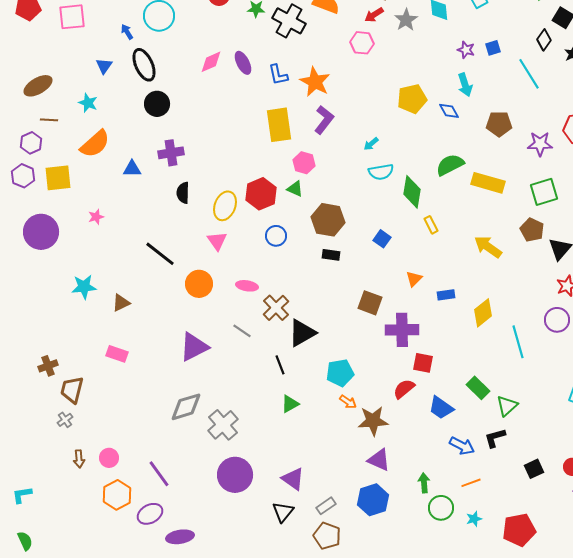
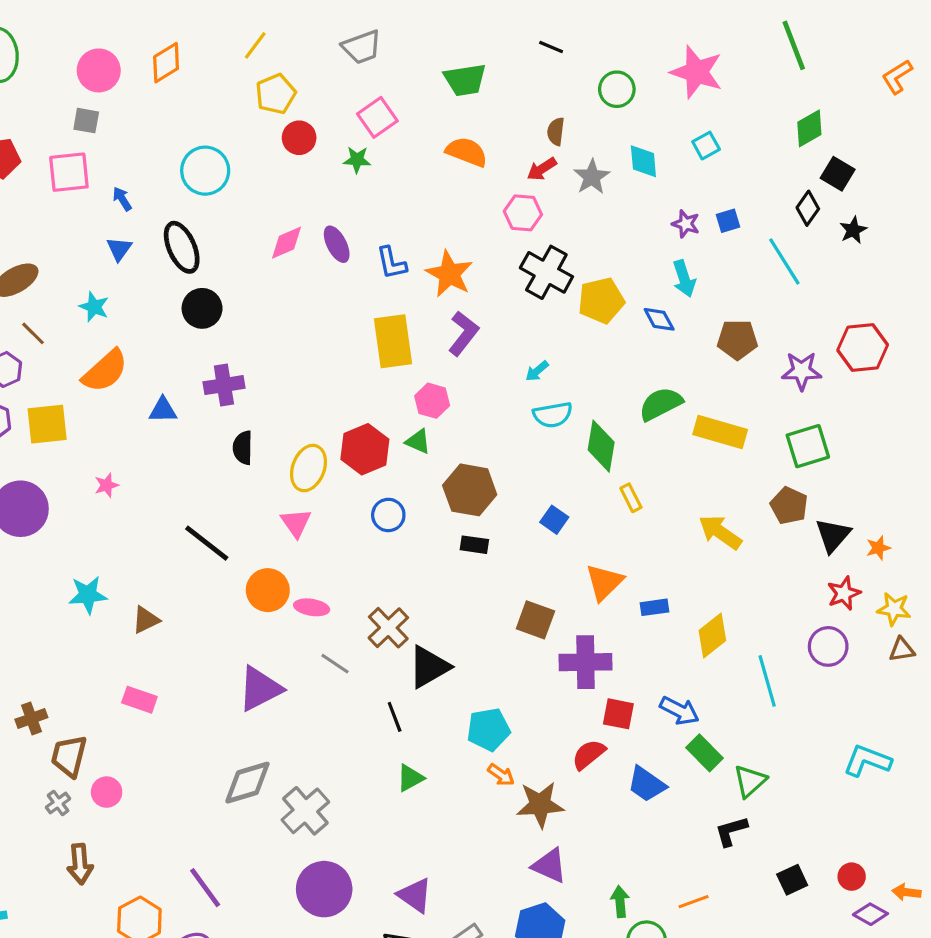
black cross: (289, 21) -> (546, 272), moved
blue arrow: (127, 32) -> (122, 199), moved
brown line: (49, 120) -> (33, 333), turned 42
orange triangle: (414, 279) -> (604, 582), size x1.5
pink ellipse: (247, 286) -> (312, 607), moved
blue arrow: (462, 446) -> (679, 711), moved
pink circle: (109, 458) -> (107, 792), moved
brown arrow: (79, 459) -> (80, 864), size x1.4

